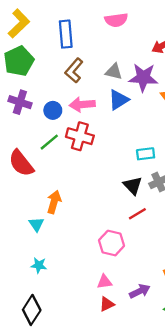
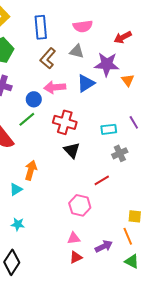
pink semicircle: (116, 20) -> (83, 26), moved
gray triangle: (114, 72) -> (77, 51), moved
blue circle: (53, 110) -> (34, 99), moved
red cross: (80, 136) -> (65, 122), moved
black triangle: (133, 186) -> (72, 150), moved
cyan triangle: (36, 224) -> (16, 189), turned 32

